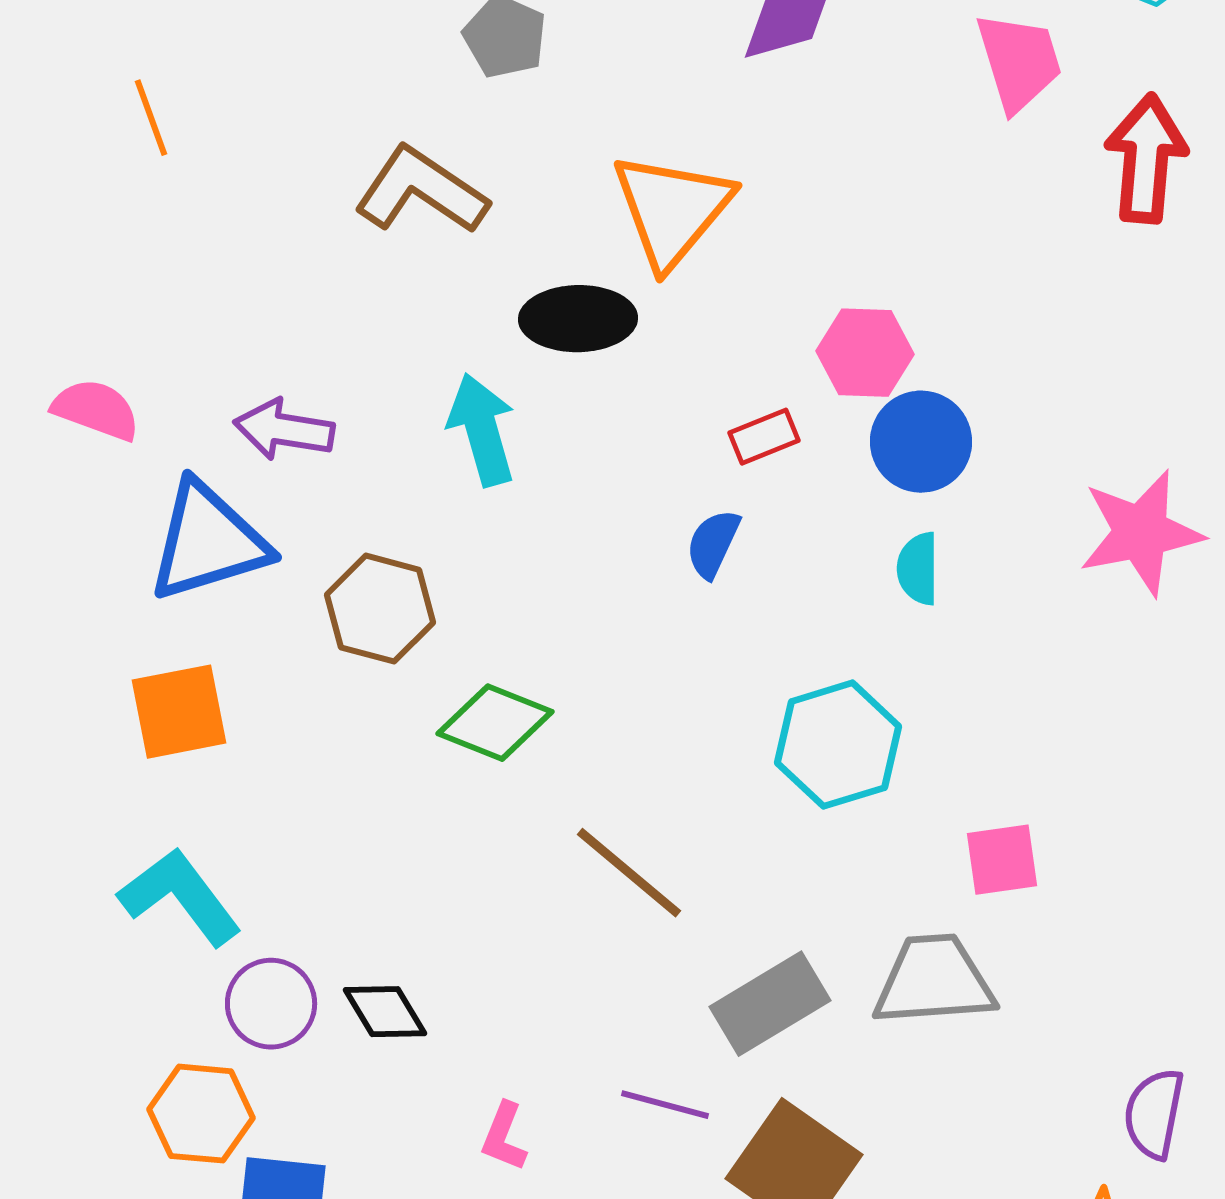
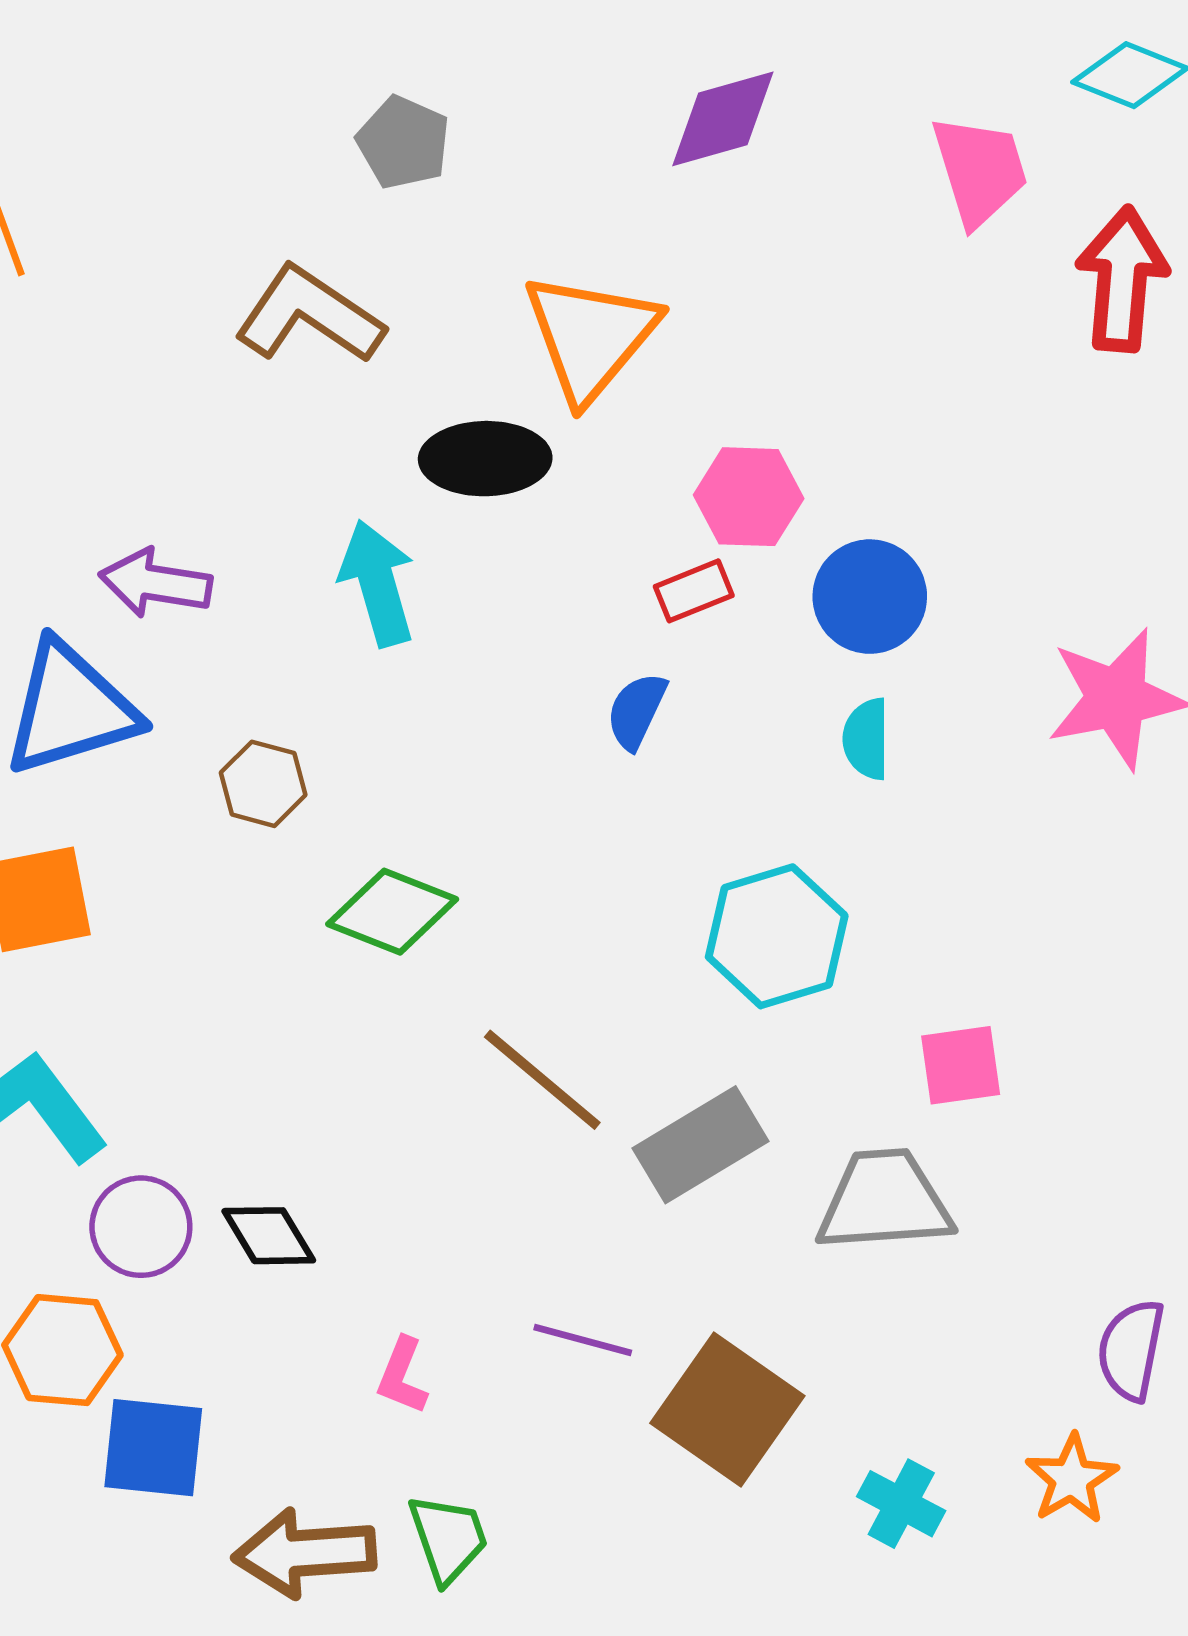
pink hexagon: (865, 353) -> (749, 497), moved
brown hexagon: (380, 609) -> (263, 784), size x0.7
gray rectangle: (770, 1004) -> (700, 1145), moved

